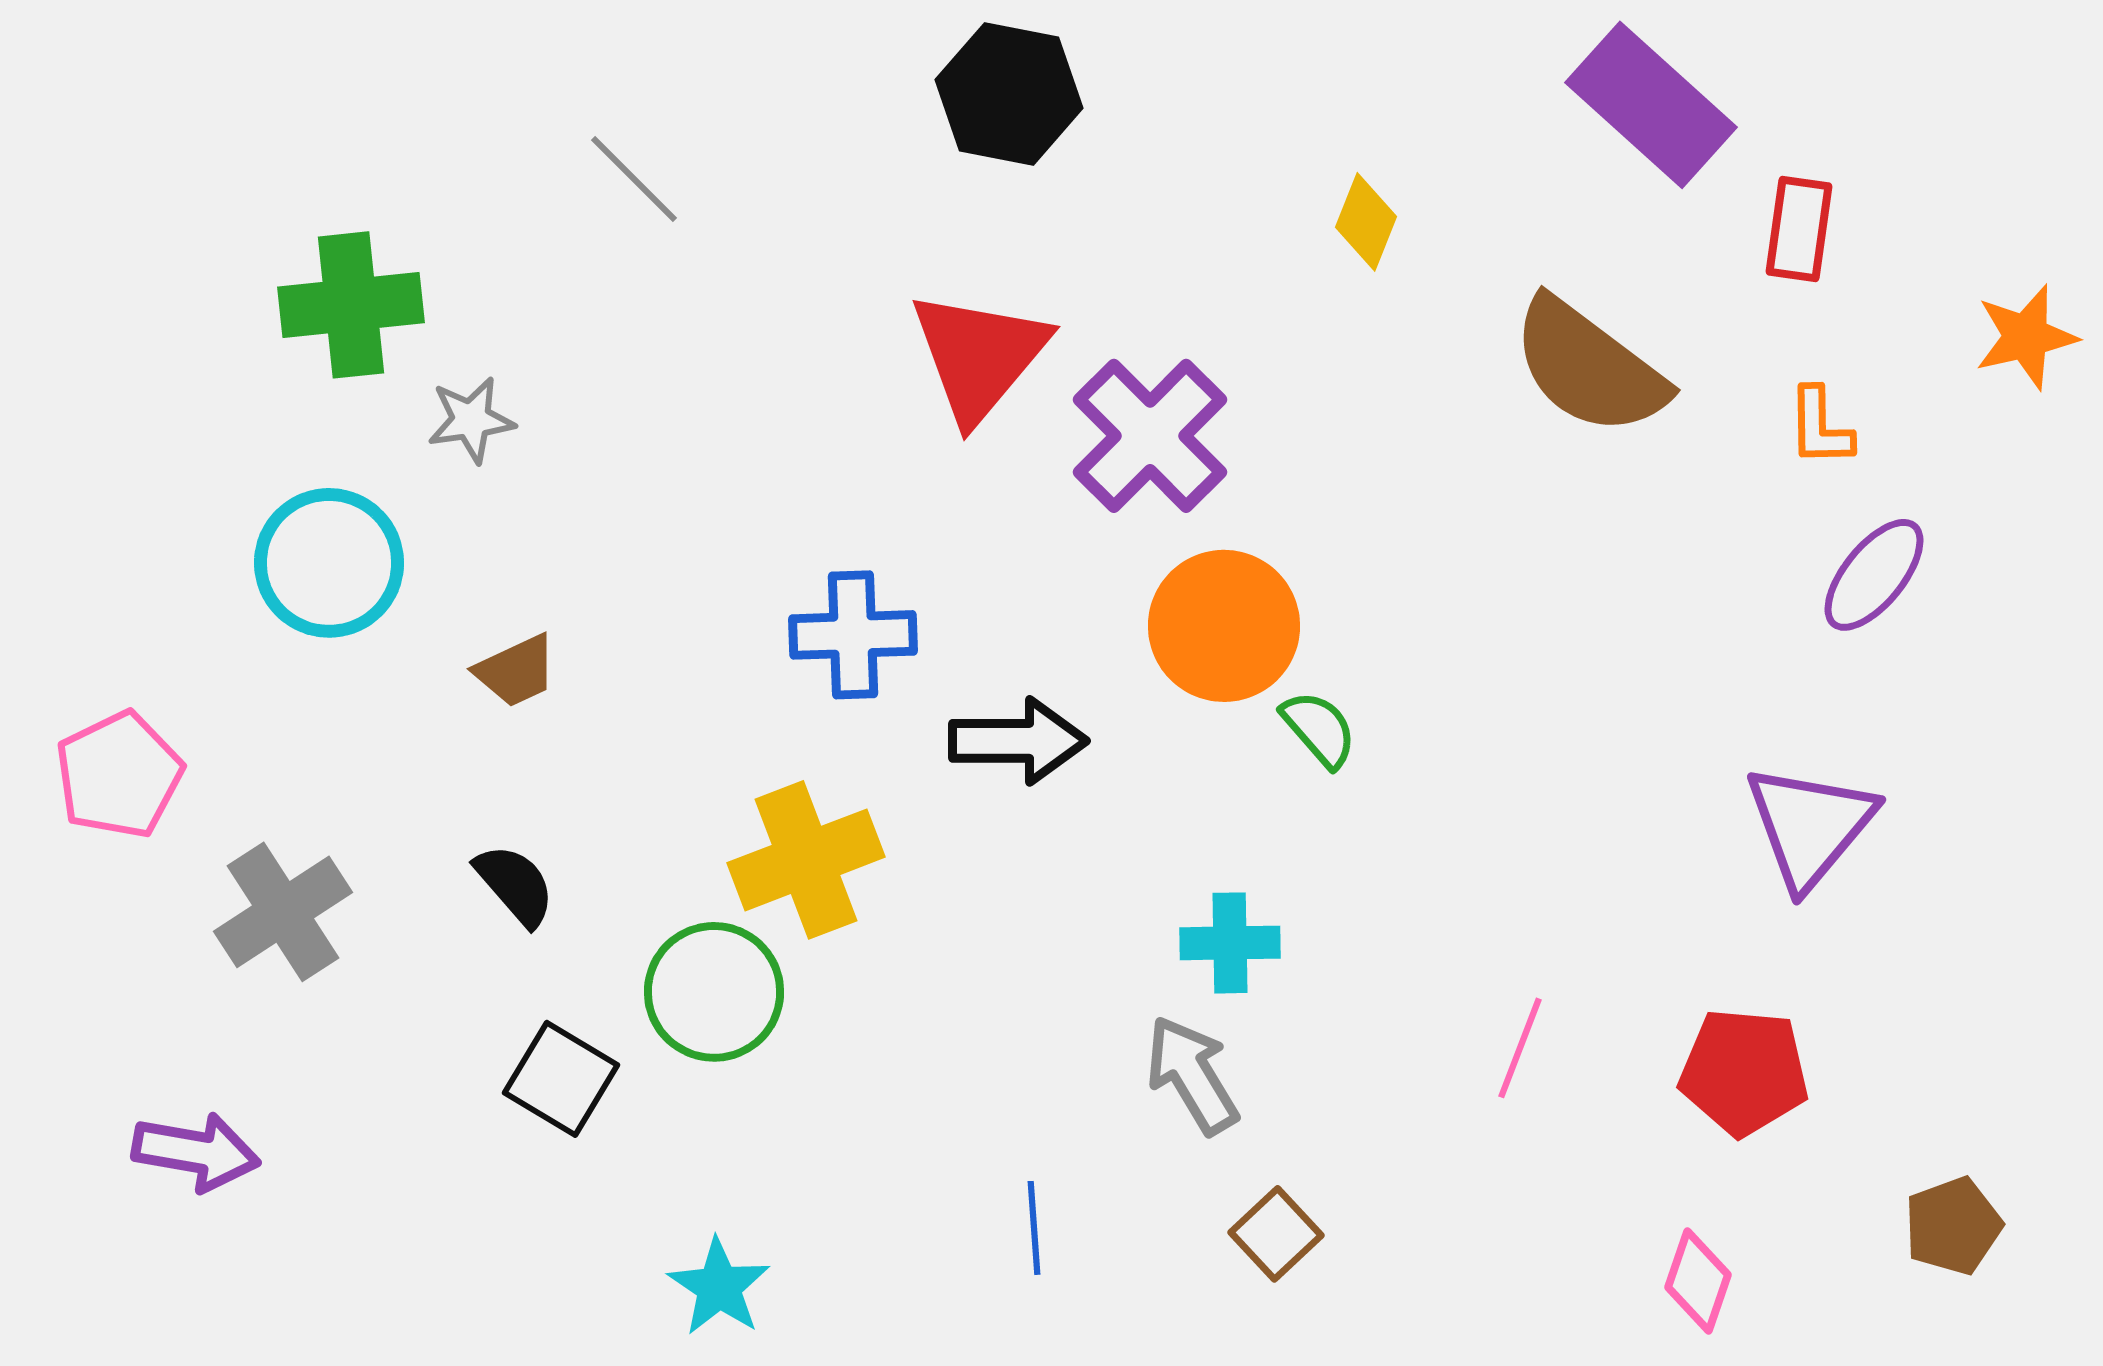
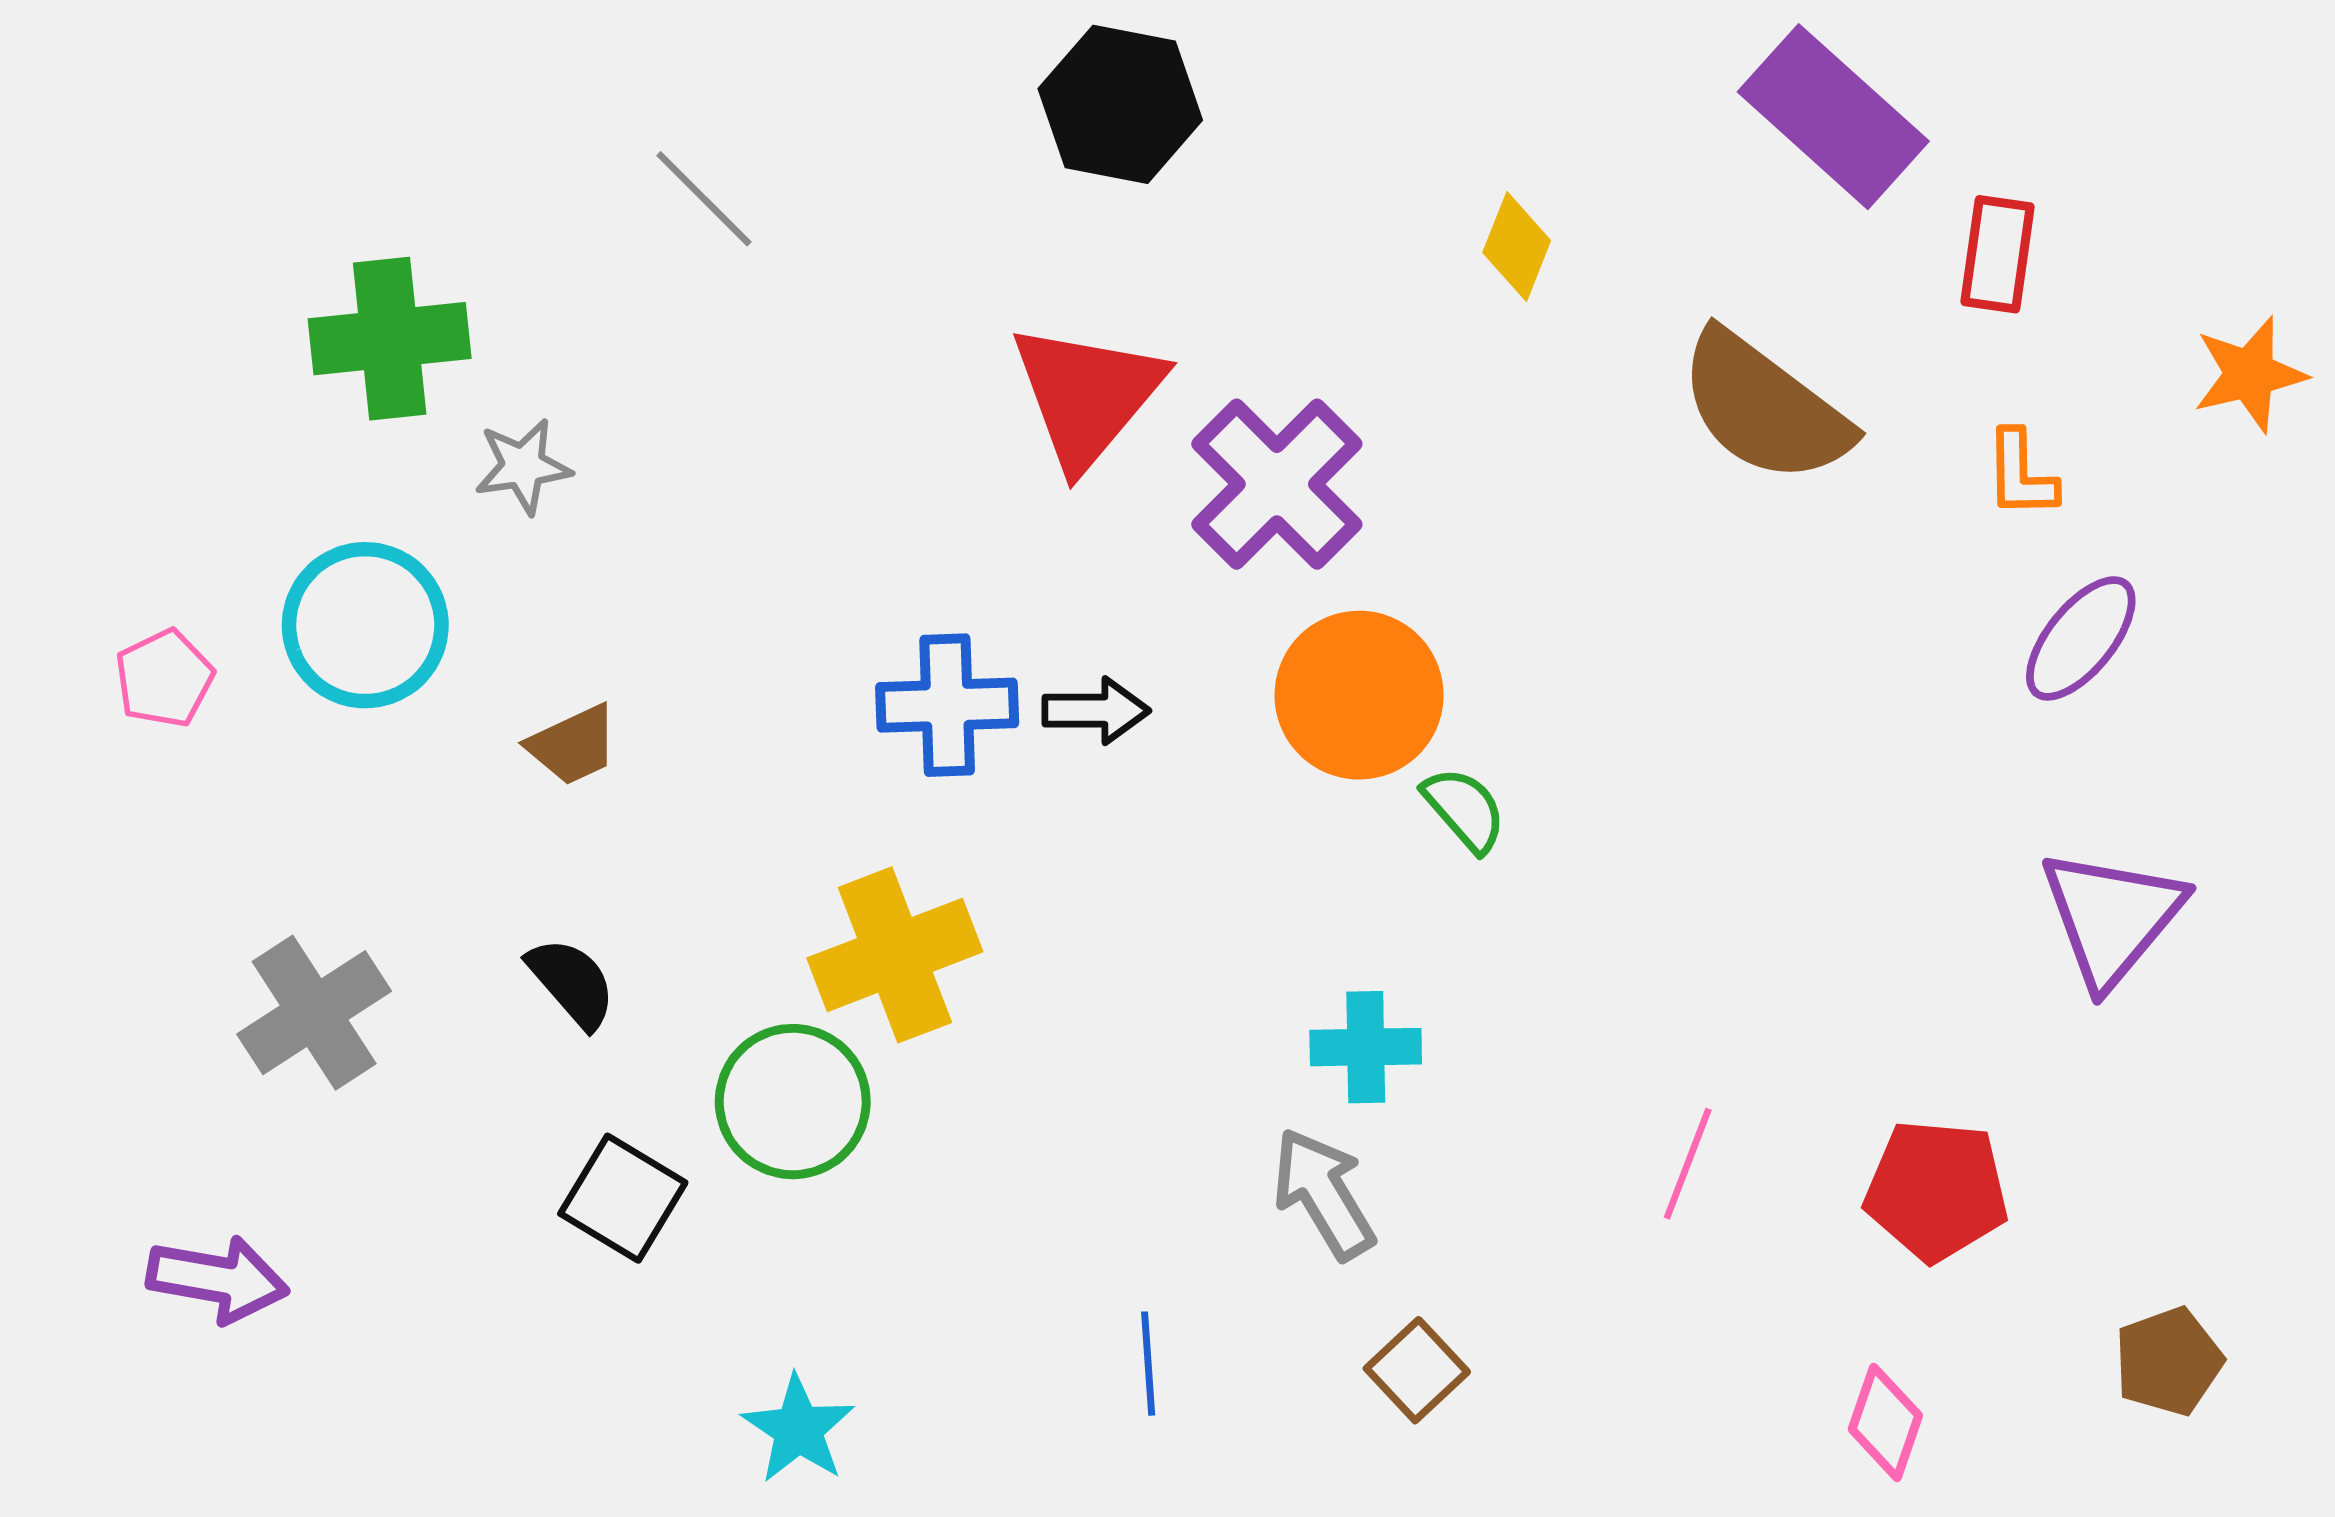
black arrow: (1018, 741) -> (1096, 711), moved, size x0.7
pink pentagon: (119, 775) -> (164, 678), moved, size x0.7
purple triangle: (1810, 826) -> (2112, 917), moved

